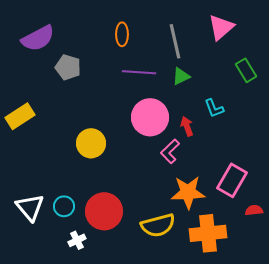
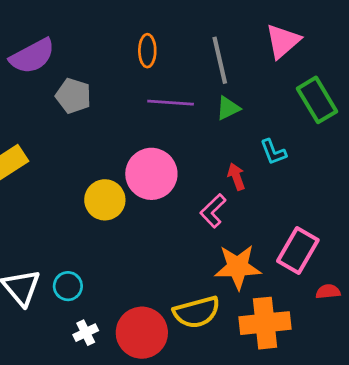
green rectangle: (246, 70) -> (317, 100), size x1.4
pink circle: (150, 117) -> (151, 174), moved
red circle: (104, 211) -> (142, 333), moved

